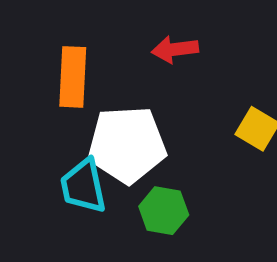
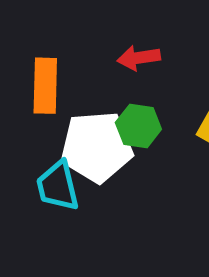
green hexagon: (164, 211) -> (138, 126), moved

